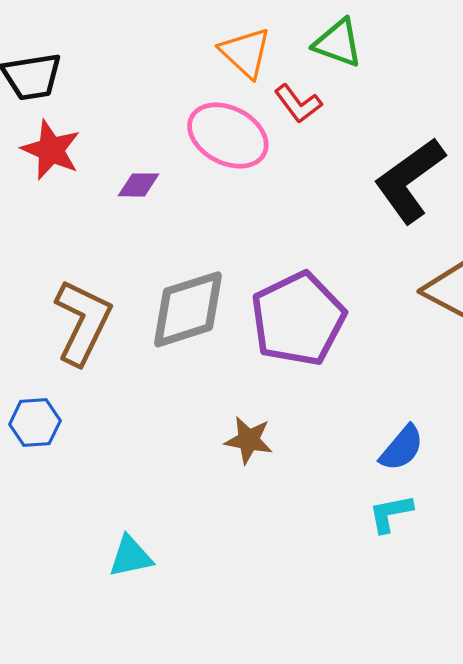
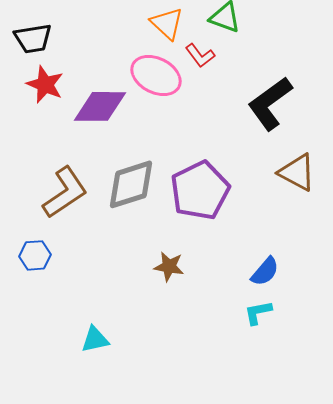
purple diamond: (139, 185) -> (100, 106), size x2.0
brown L-shape: (83, 322) -> (65, 192), turned 30

